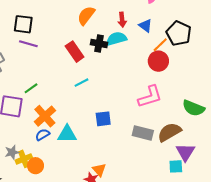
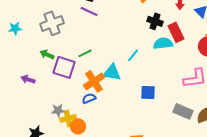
cyan semicircle: (116, 39) -> (163, 43), moved
red rectangle: (75, 52) -> (176, 32), moved
cyan line: (81, 83) -> (133, 55), turned -32
cyan triangle: (67, 134) -> (112, 72), moved

